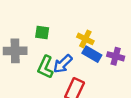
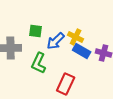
blue arrow: (63, 64) -> (56, 41), moved

